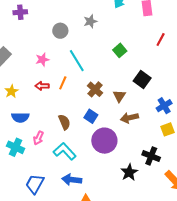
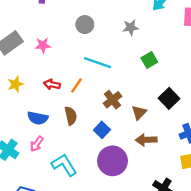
gray star: (90, 21) -> (131, 27), moved
pink star: (42, 60) -> (43, 45), moved
cyan line: (77, 61) -> (97, 63), turned -50
blue semicircle: (20, 117) -> (38, 118), moved
brown semicircle: (64, 122) -> (71, 116), moved

